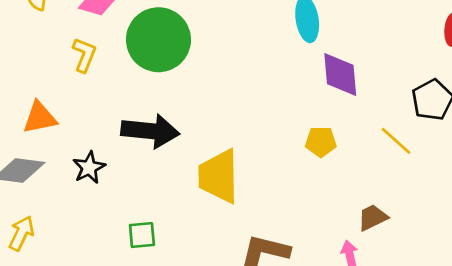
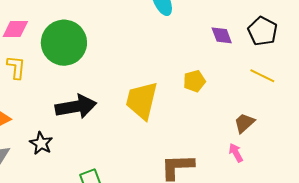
purple diamond: (340, 74) -> (222, 35), moved, size x0.7
yellow line: (396, 141) -> (262, 76), moved
yellow trapezoid: (219, 176) -> (142, 100), moved, turned 30

